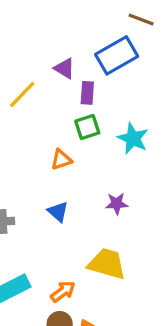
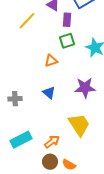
purple star: (117, 204) -> (85, 88), size x1.5
yellow trapezoid: (107, 264) -> (79, 125), turned 40

